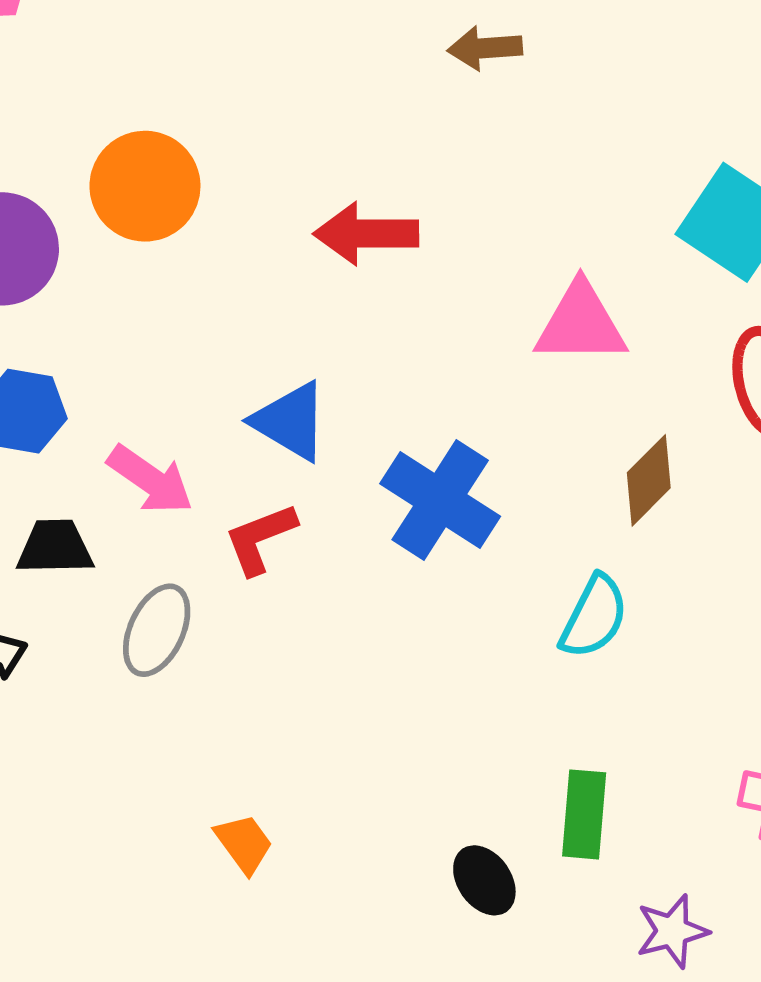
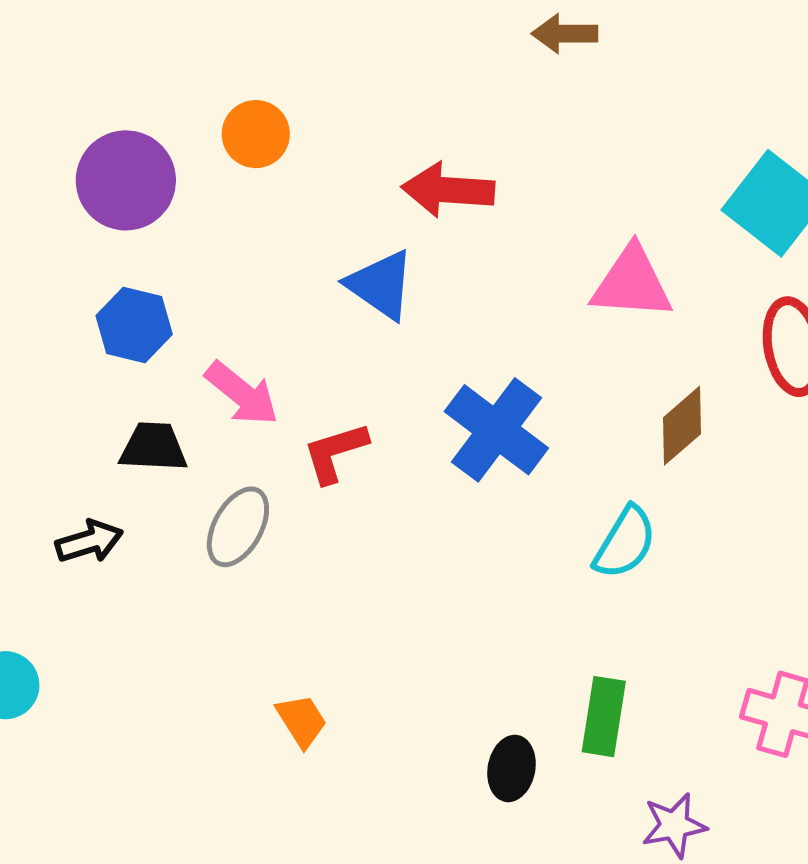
orange circle: (145, 186) -> (256, 134), size x0.7
blue triangle: (290, 421) -> (381, 285), moved
black ellipse: (484, 880) -> (511, 768), turned 42

